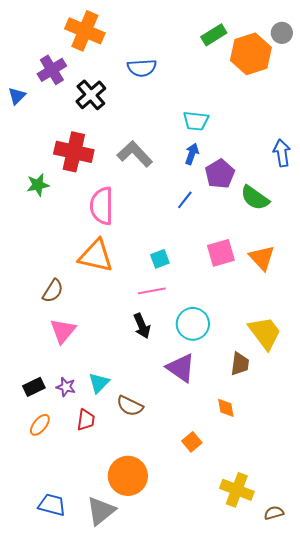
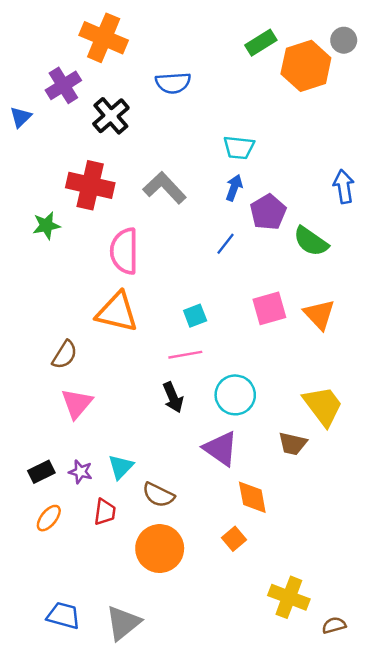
brown trapezoid: (240, 364) -> (293, 444), turned 95
orange diamond: (226, 408) -> (252, 497), moved, size x1.4
orange circle: (128, 476) -> (160, 549), moved

